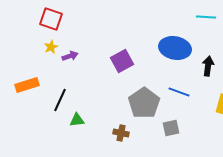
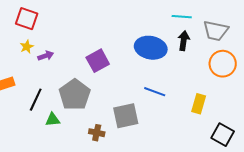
black arrow: (208, 66) -> (184, 41), moved
gray pentagon: (144, 103) -> (75, 95), moved
gray square: (171, 128) -> (126, 116), moved, size x1.5

